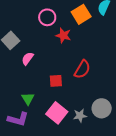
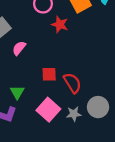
red semicircle: (82, 69) -> (72, 83), moved, turned -66

